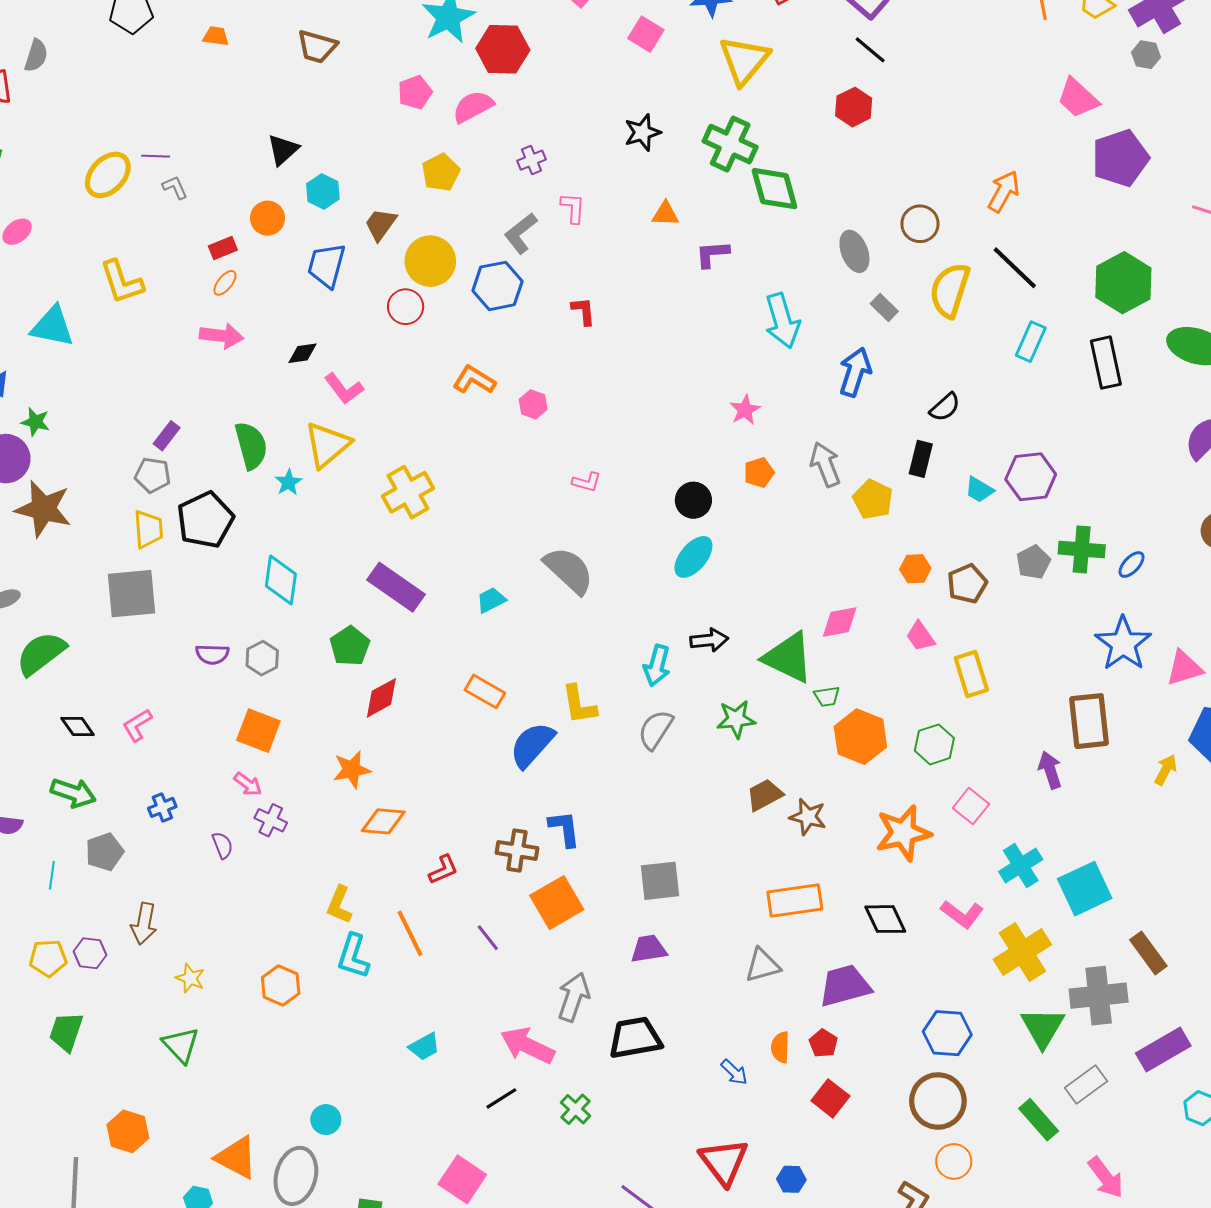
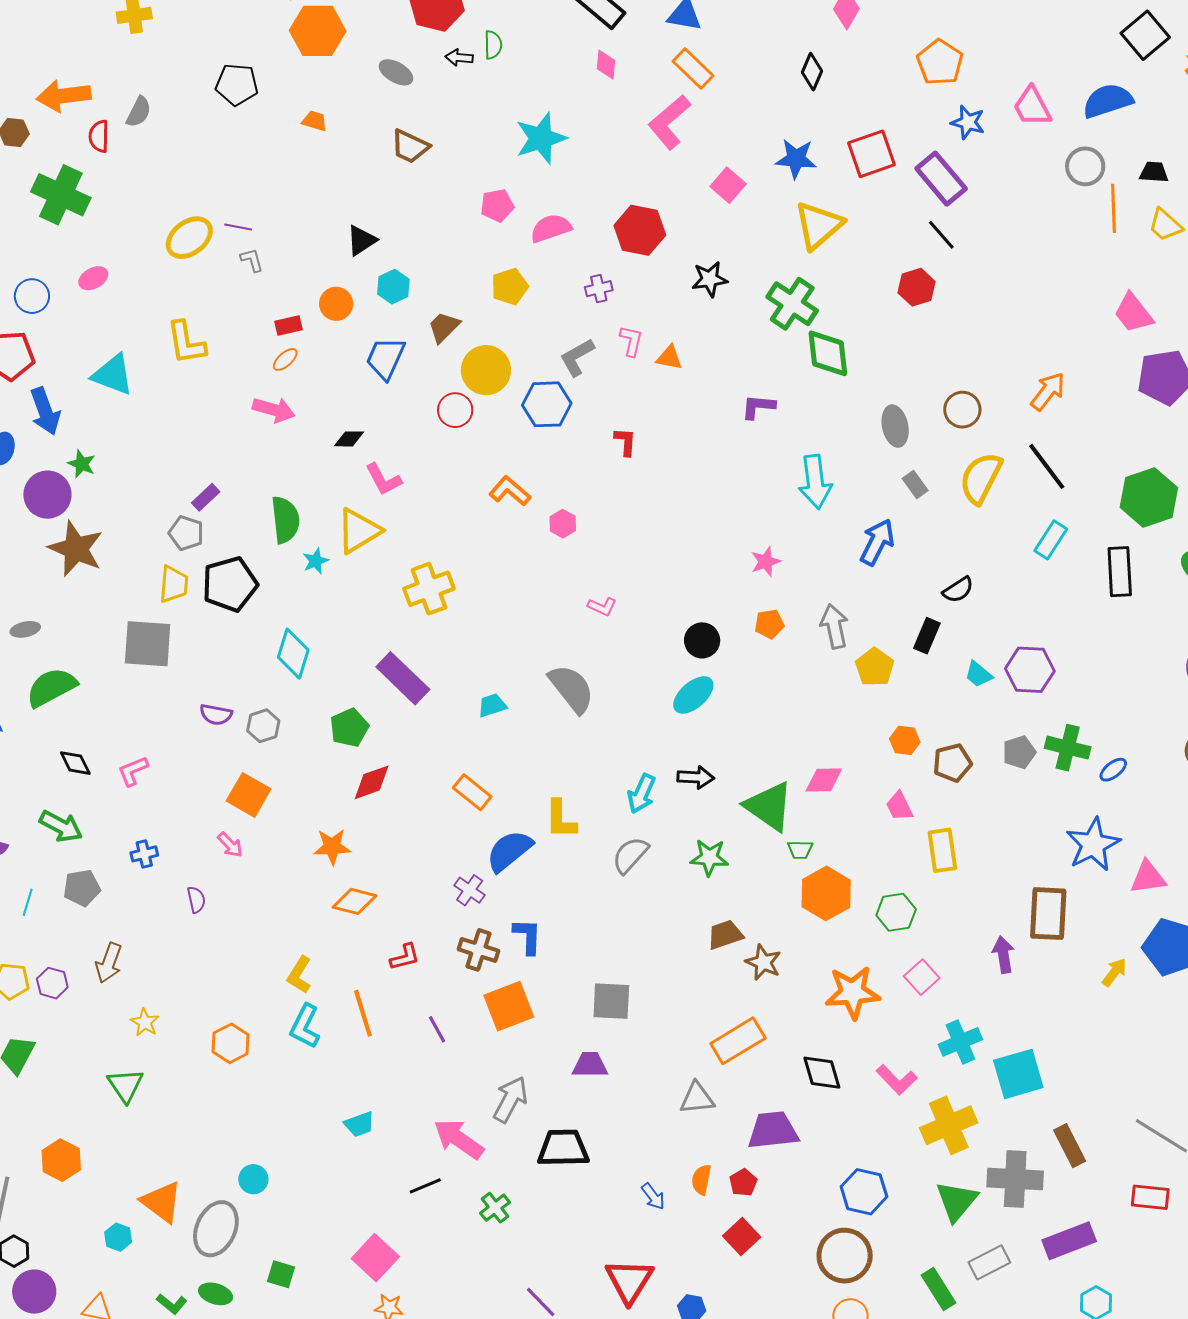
red hexagon: (503, 49) -> (640, 230), moved
orange triangle: (665, 214) -> (669, 358), moved
purple cross: (271, 820) -> (470, 890), moved
orange rectangle: (795, 900) -> (738, 1041), turned -32

